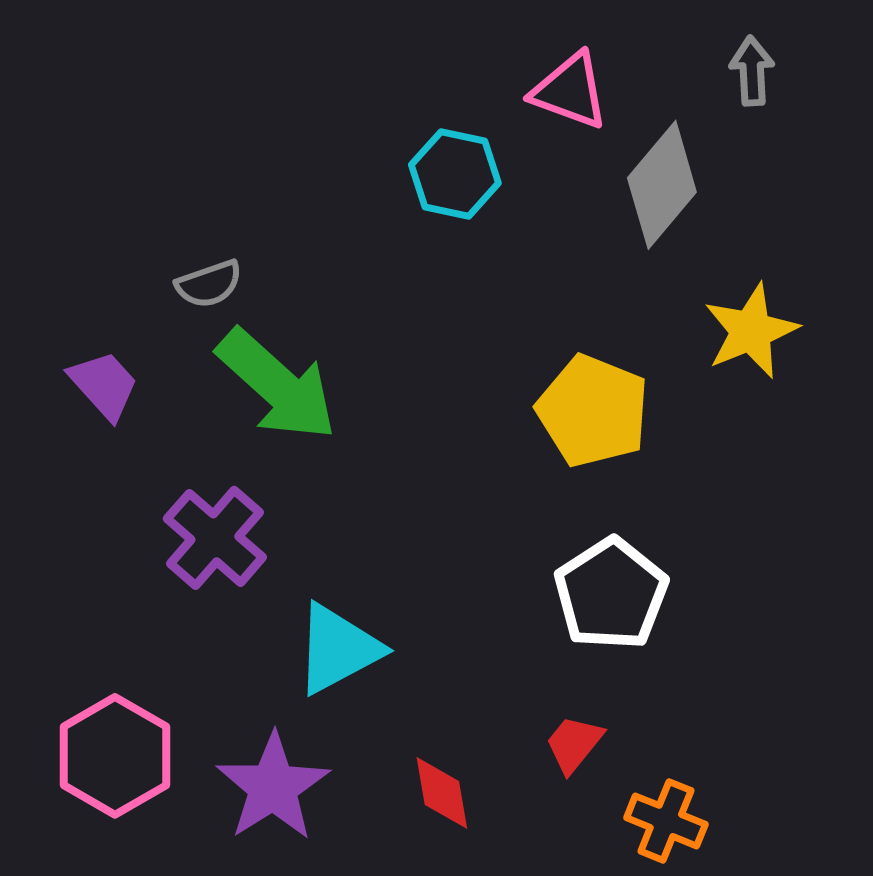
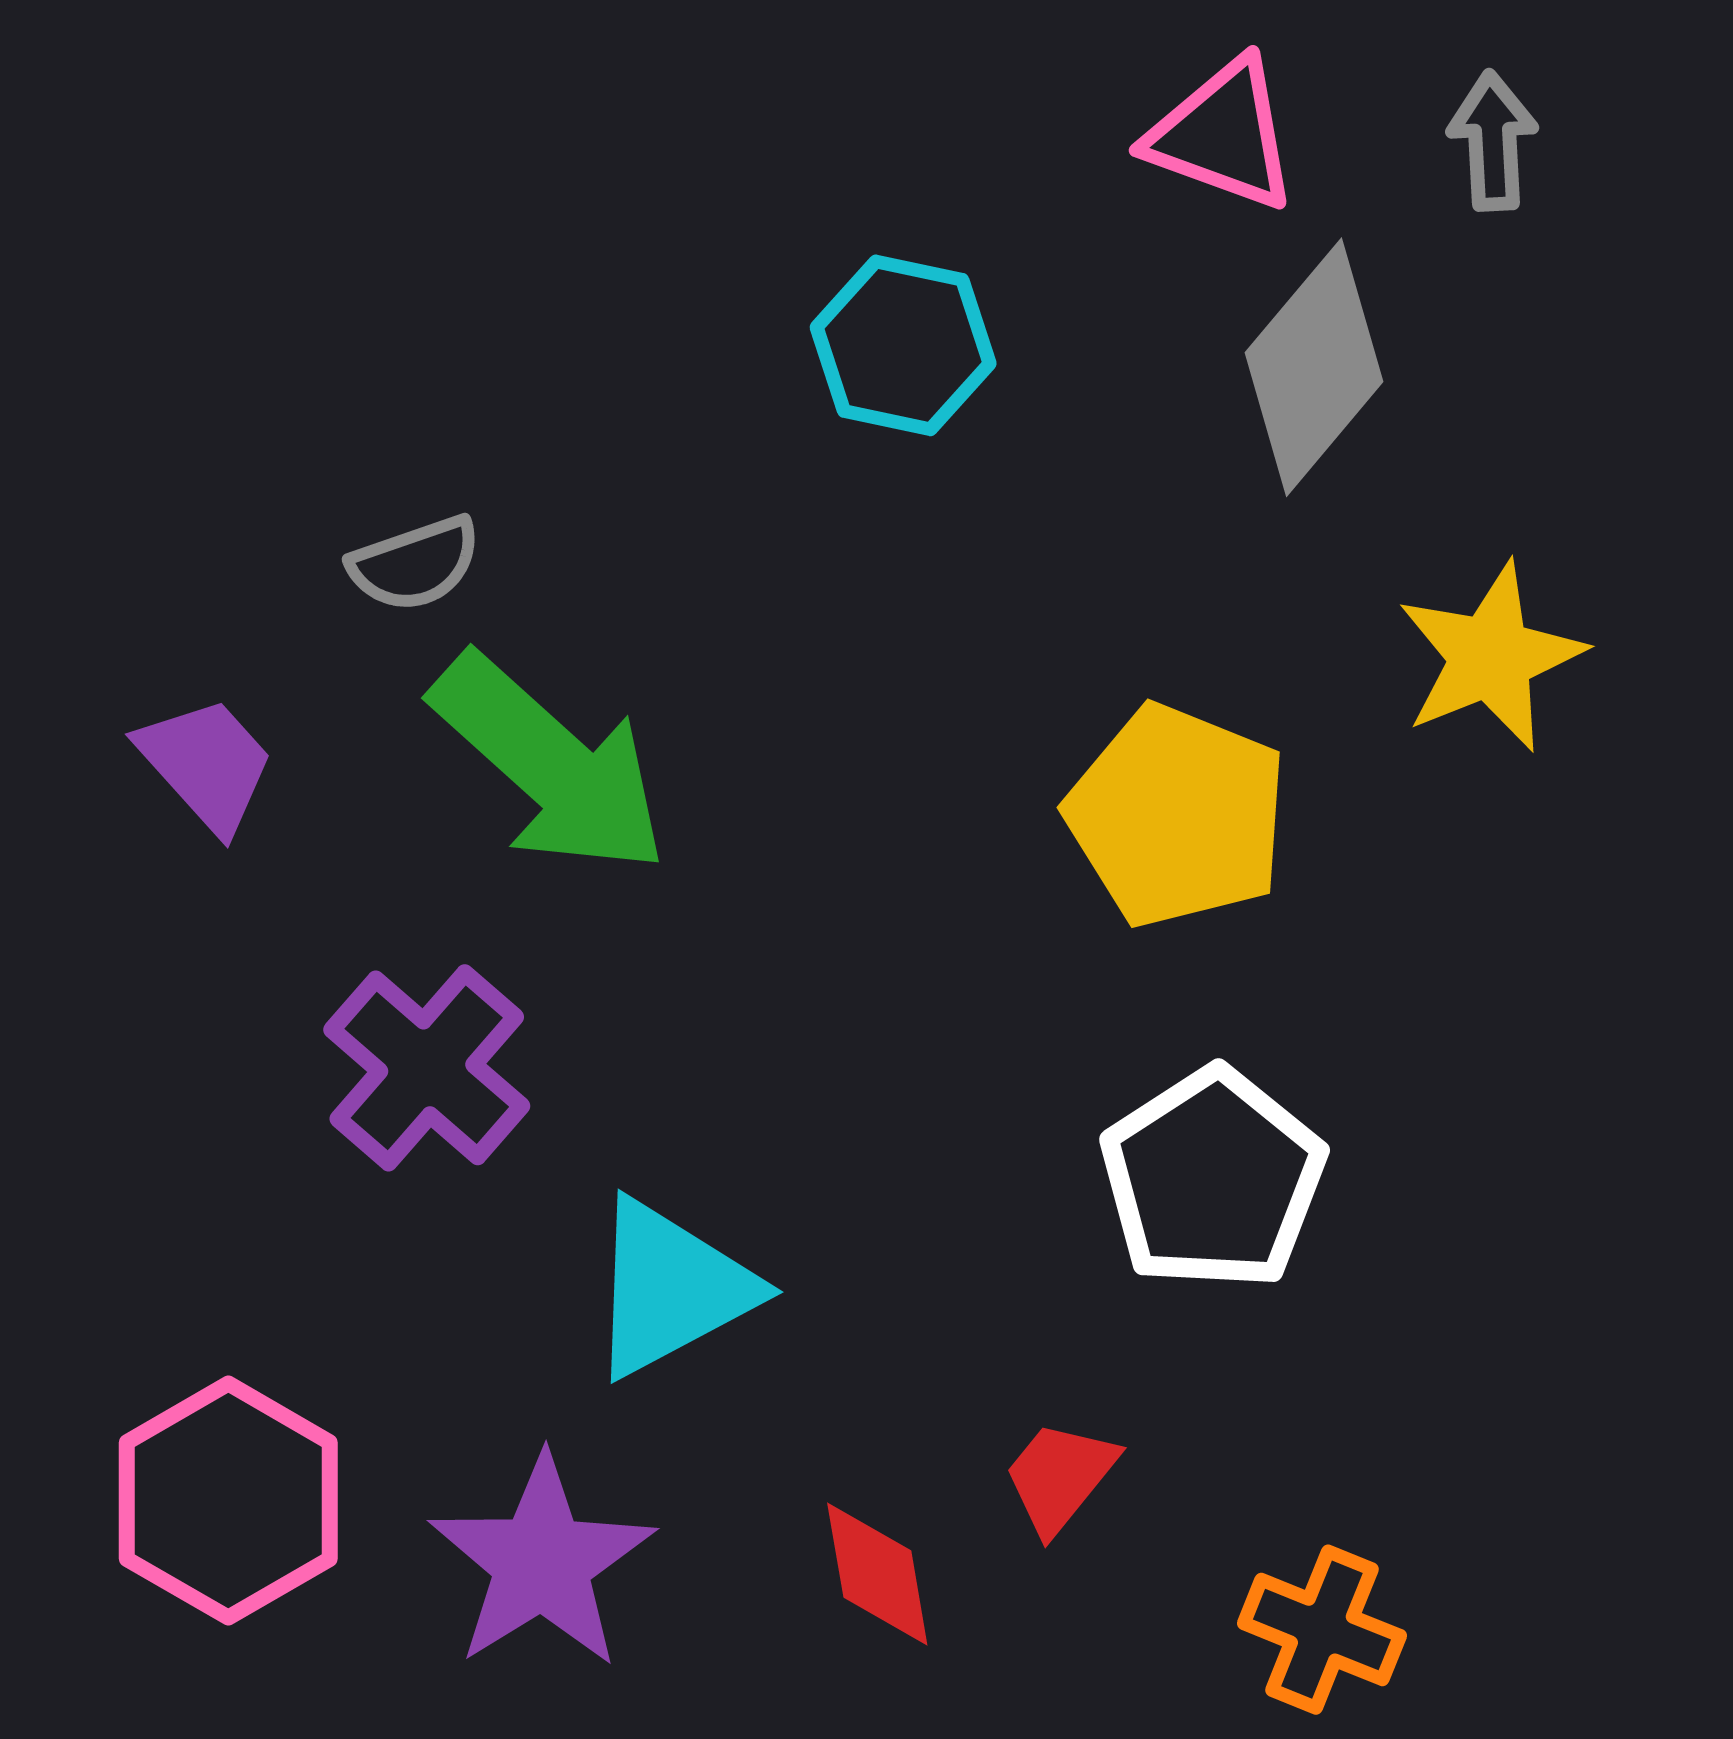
pink triangle: (570, 91) -> (1223, 135), moved
red trapezoid: (574, 744) -> (1060, 1477), moved

